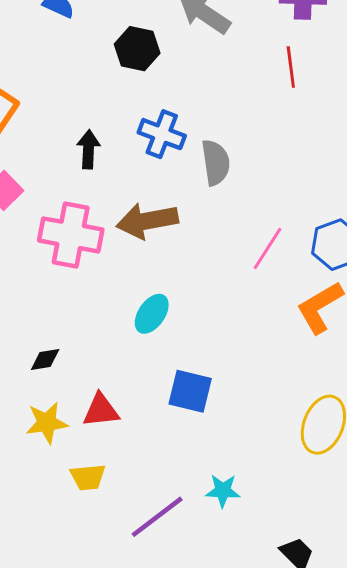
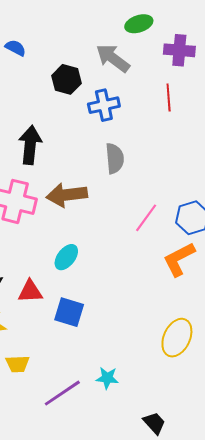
blue cross: (162, 134) -> (104, 105), moved, turned -36
black arrow: (88, 149) -> (30, 145), size x1.5
blue square: (190, 391) -> (69, 312), moved
red triangle: (101, 410) -> (30, 291), moved

